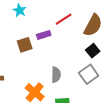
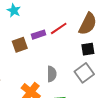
red line: (64, 19) -> (59, 28), moved
black square: (93, 51) -> (88, 49), turned 32

